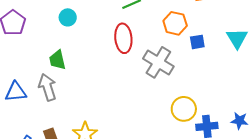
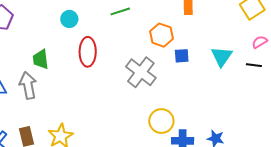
cyan circle: (68, 17) -> (69, 19), moved
red ellipse: (123, 38) -> (88, 52), moved

